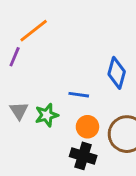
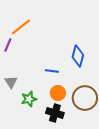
green star: (47, 115) -> (29, 99), moved

